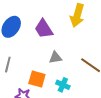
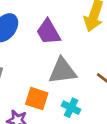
gray triangle: (55, 58) -> (62, 71), size x1.6

